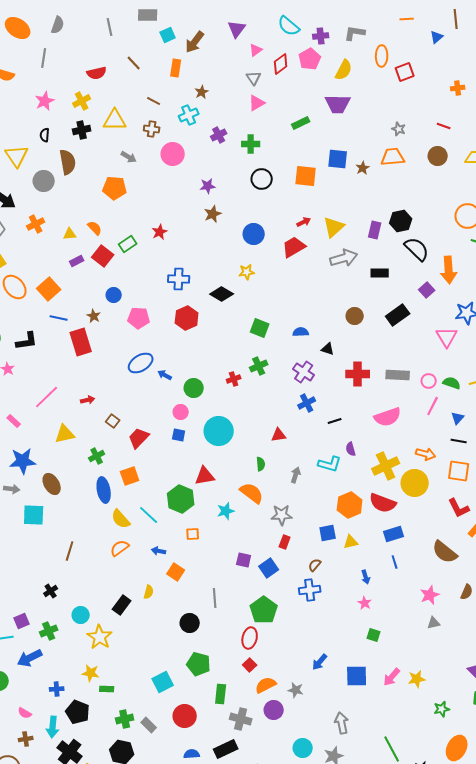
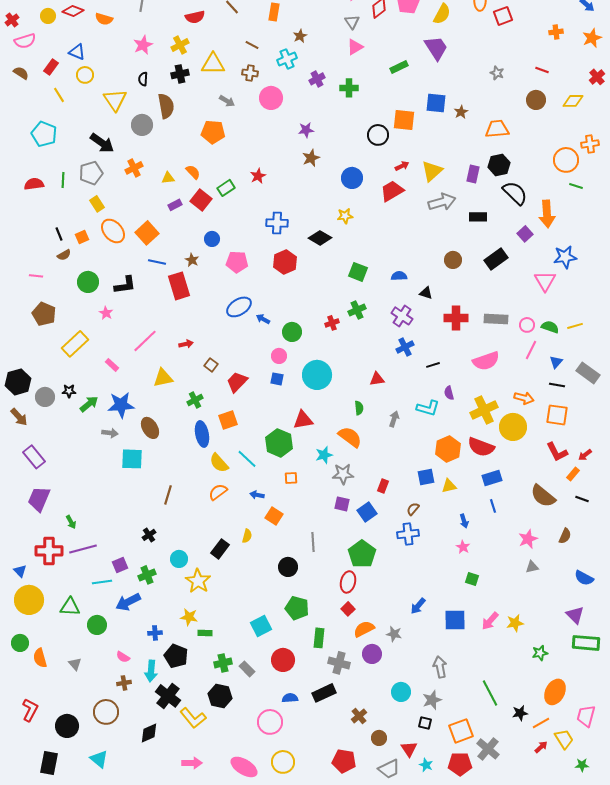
purple trapezoid: (338, 104) -> (436, 48), turned -124
orange trapezoid: (393, 157) -> (497, 129), moved
black circle: (262, 179) -> (378, 135), moved
gray star: (282, 515) -> (343, 474), moved

